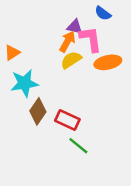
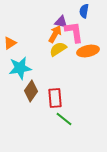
blue semicircle: (103, 13) -> (84, 11), turned 64
red rectangle: (67, 120) -> (55, 98), turned 60

